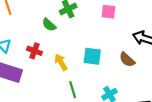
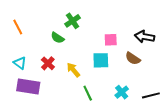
pink square: (109, 12) -> (111, 40), moved
red cross: (34, 51) -> (48, 63), turned 32

